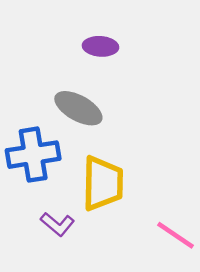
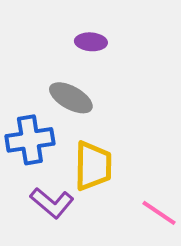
purple L-shape: (57, 224) -> (52, 203), size x1.4

